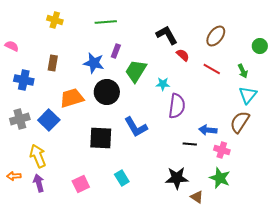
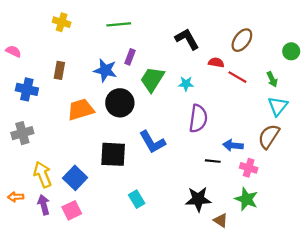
red semicircle: (183, 55) -> (216, 62), moved, turned -32
cyan star: (163, 84) -> (186, 84), moved
blue square: (49, 120) -> (75, 178), moved
pink square: (81, 184) -> (72, 210), moved

